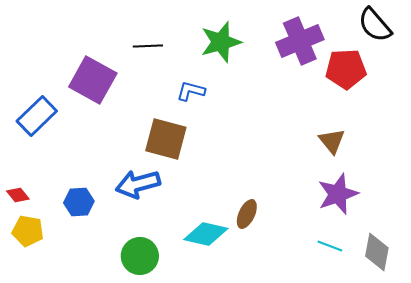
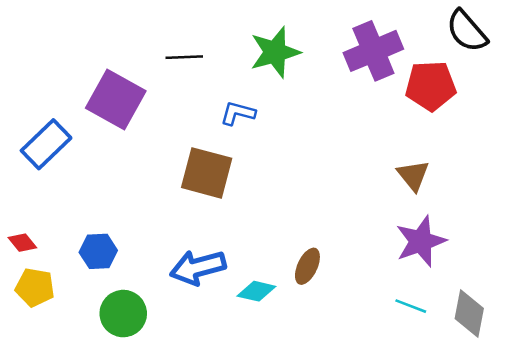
blue arrow: (138, 184) -> (198, 267), moved
cyan diamond: (206, 234) -> (256, 291), size x0.7
green circle: (140, 256) -> (123, 314), moved

